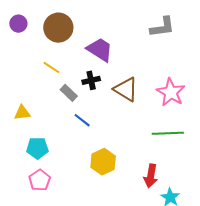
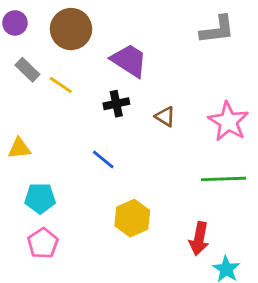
brown triangle: (126, 89) -> (165, 117), size x0.6
gray rectangle: (69, 93) -> (27, 70), moved

